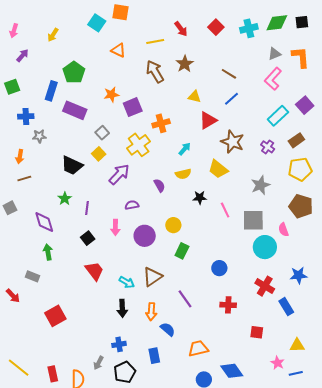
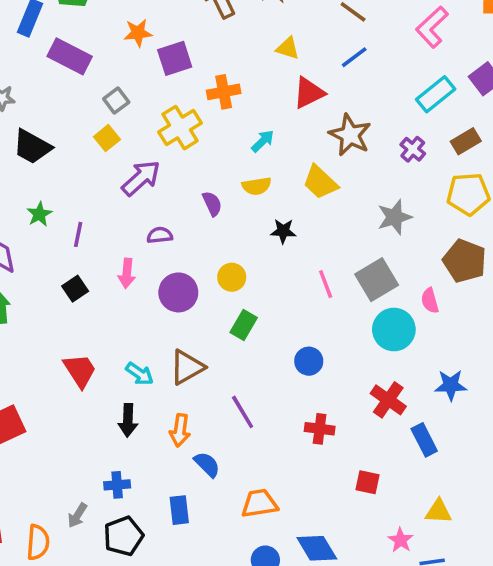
black trapezoid: (72, 165) -> (32, 147), moved
pink line: (225, 210) -> (326, 284), moved
gray square: (253, 220) -> (377, 280), turned -35
red trapezoid: (94, 271) -> (80, 370), moved

